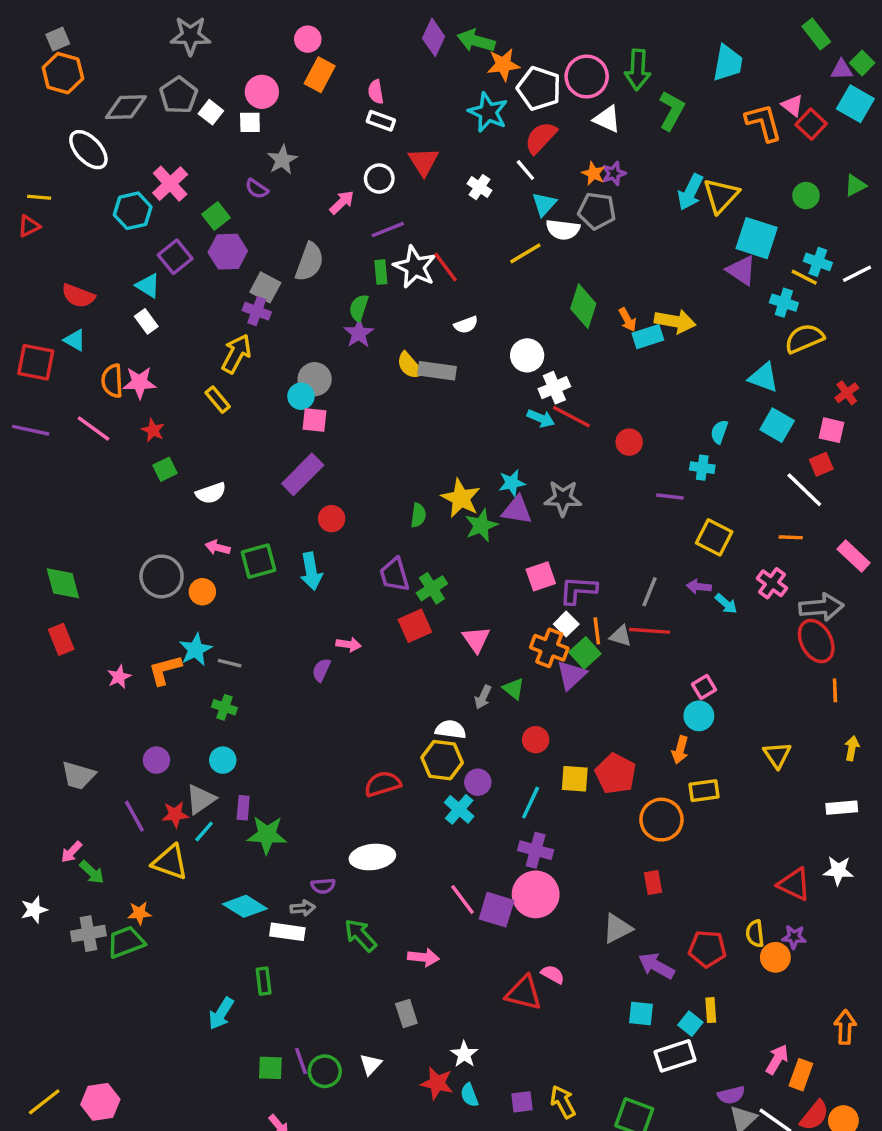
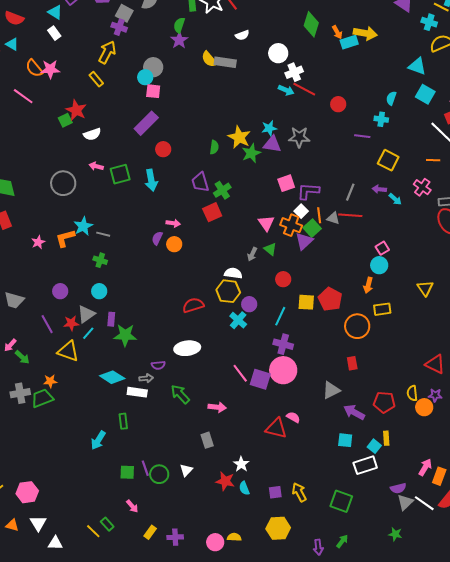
orange semicircle: (112, 381) -> (34, 68), turned -36
red star: (153, 430) -> (76, 110), moved, size x1.5
orange circle: (202, 592) -> (174, 244), moved
pink triangle: (476, 639) -> (266, 223), moved

